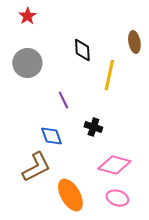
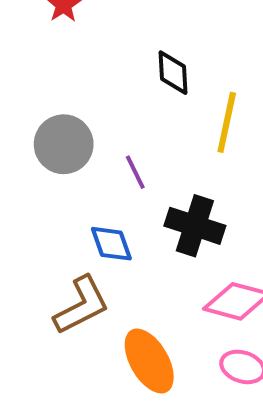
gray circle: (27, 63) -> (64, 144), moved
black cross: (93, 127) -> (195, 226), size x1.6

